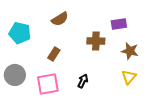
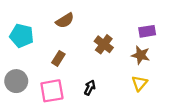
purple rectangle: (119, 24) -> (147, 31), moved
brown cross: (96, 41) -> (104, 44), turned 36

